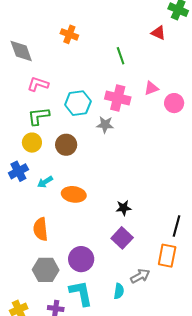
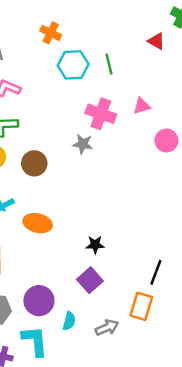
cyan hexagon: (78, 103) -> (73, 65), moved
pink circle: (174, 103) -> (166, 140), moved
cyan semicircle: (119, 291) -> (69, 321), moved

